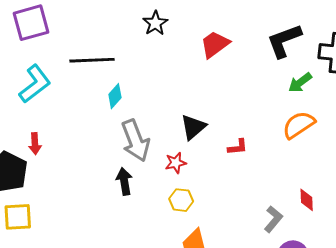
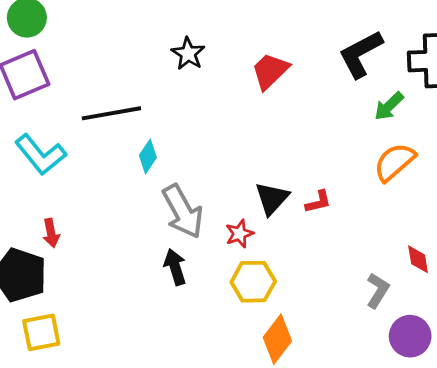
cyan L-shape: (35, 84) -> (40, 155), turned 96
black triangle: (193, 127) -> (272, 198), moved
yellow hexagon: (181, 200) -> (253, 282), size x1.4

